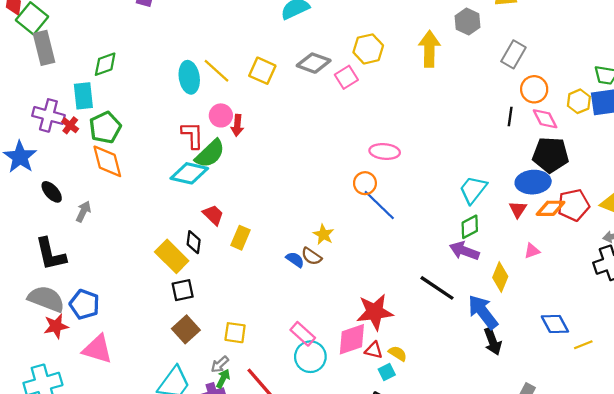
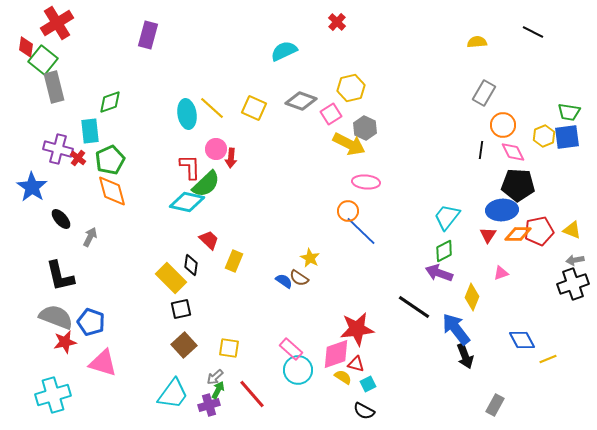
gray hexagon: (468, 22) -> (365, 128), moved
yellow arrow: (429, 49) -> (349, 144), moved, turned 116
yellow semicircle: (398, 353) -> (343, 377), moved

